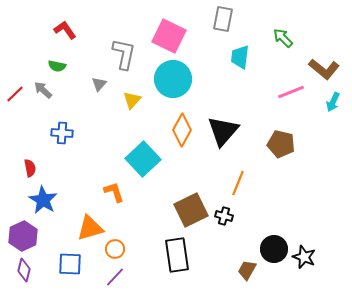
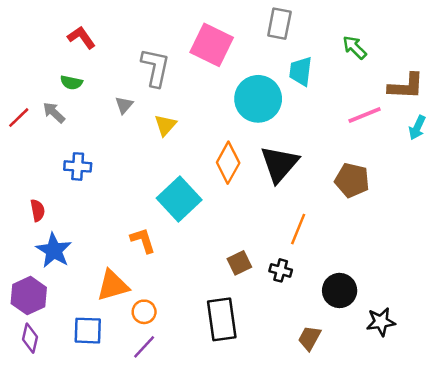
brown L-shape: (324, 69) -> (406, 86), turned -36
cyan circle: (173, 79) -> (258, 99), moved
brown square: (191, 210) -> (239, 263), size x0.6
black circle: (274, 249) -> (340, 290), moved
black star: (304, 257) -> (381, 322), turned -30

